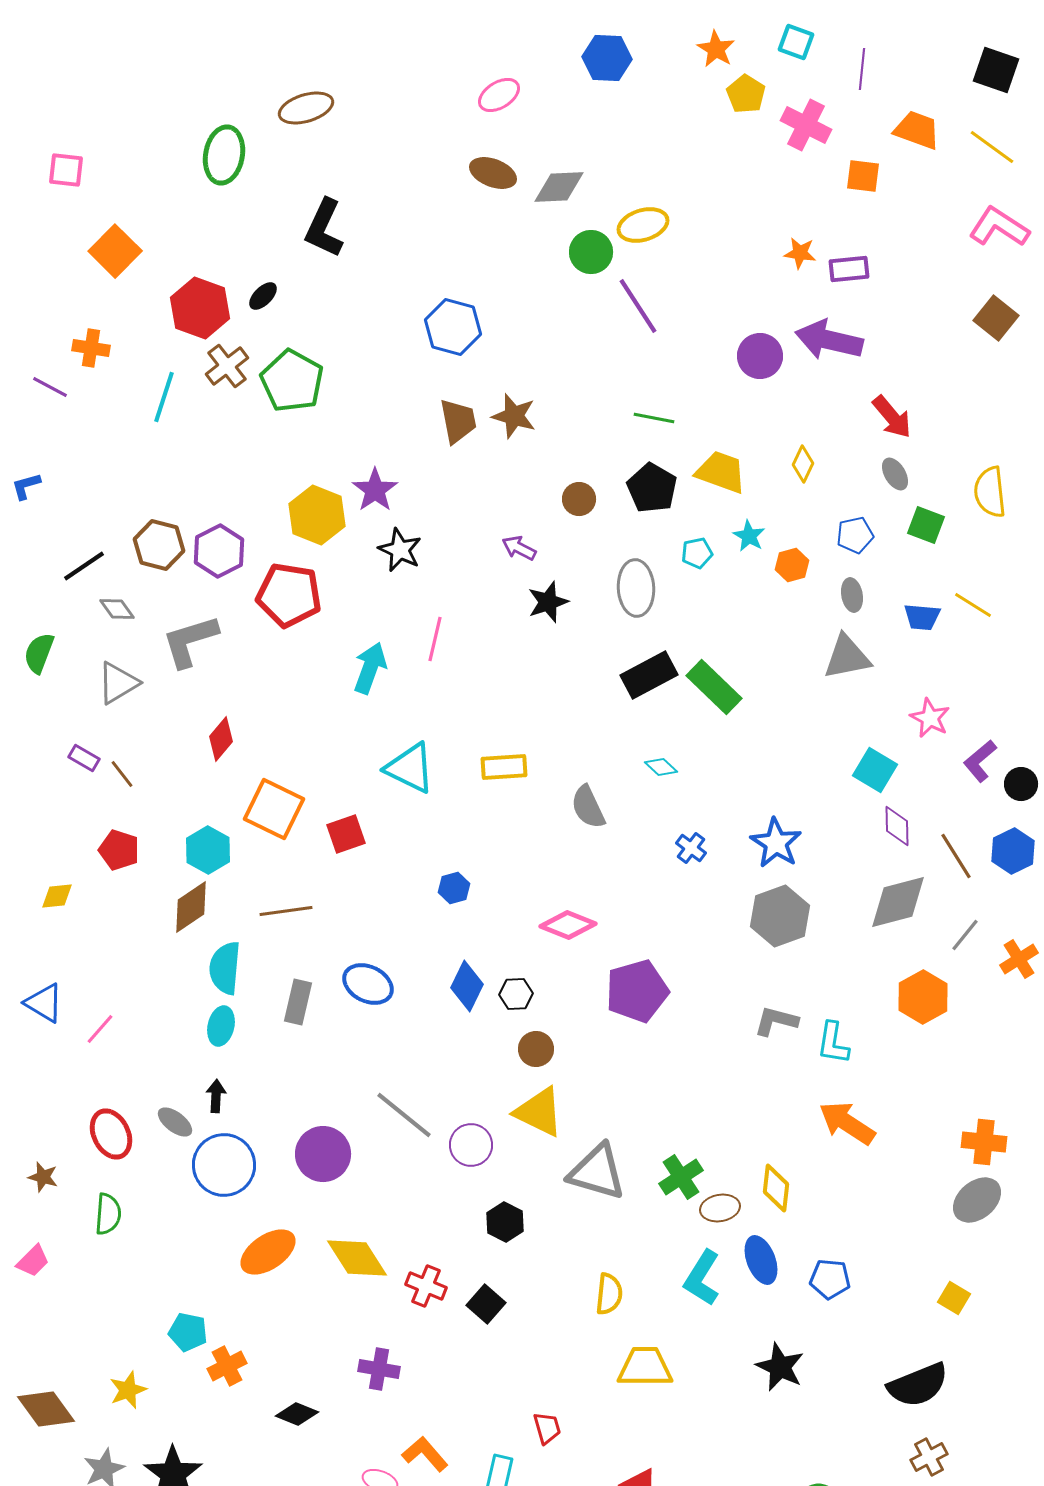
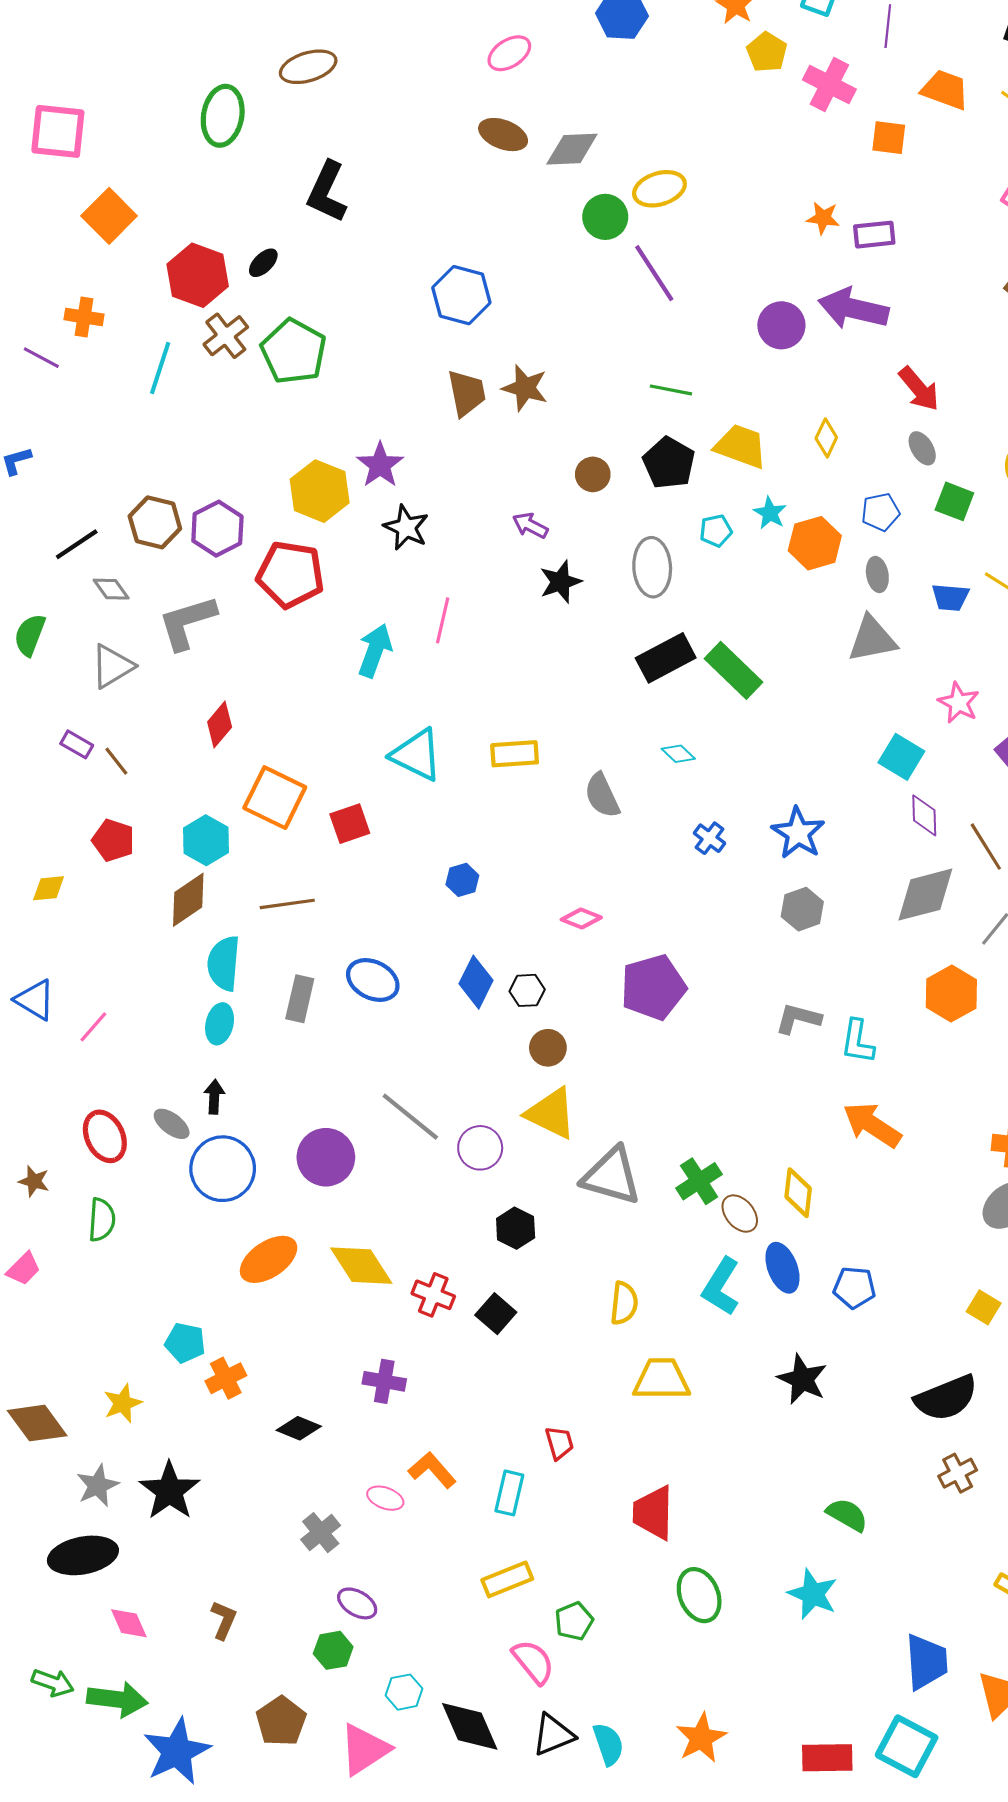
pink square: (66, 170) -> (58, 131), size x1.5
orange hexagon: (792, 565) -> (815, 543), size x1.5
gray hexagon: (780, 916) -> (802, 909), size x0.7
pink diamond: (568, 925) -> (581, 918), size x0.7
brown ellipse: (720, 1208) -> (740, 1214), turned 60

